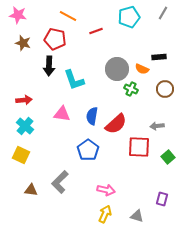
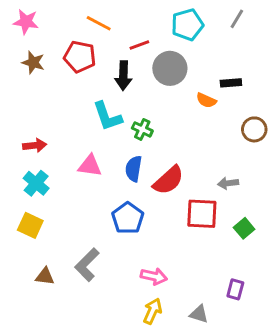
black arrow: (49, 66) -> (123, 76), moved
gray circle: (117, 69) -> (170, 68), moved
green cross: (131, 89) -> (142, 129), moved
brown circle: (165, 89) -> (254, 129), moved

